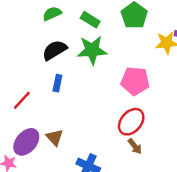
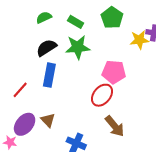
blue rectangle: (57, 83) -> (49, 75), size x1.6
red ellipse: (131, 122) -> (102, 95), moved
brown arrow: (135, 146) -> (115, 126), size x1.6

